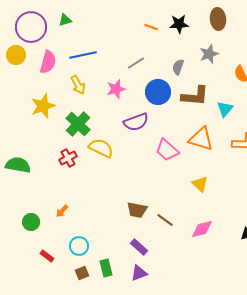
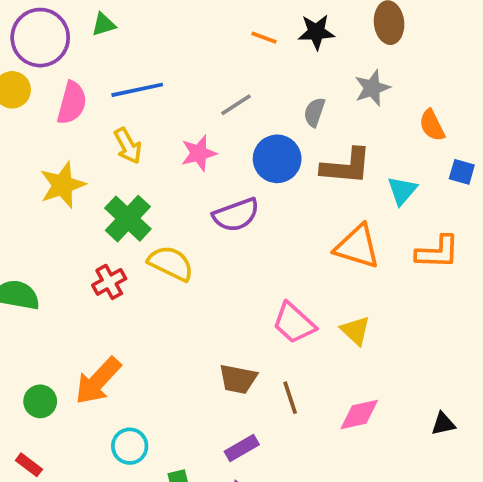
pink trapezoid: (167, 150) -> (294, 323), moved
orange arrow: (62, 211) -> (98, 381), size x2.0
brown line: (165, 220) -> (290, 398), turned 36
purple rectangle: (139, 247) -> (242, 448), turned -72
red rectangle: (47, 256) -> (29, 465), moved

